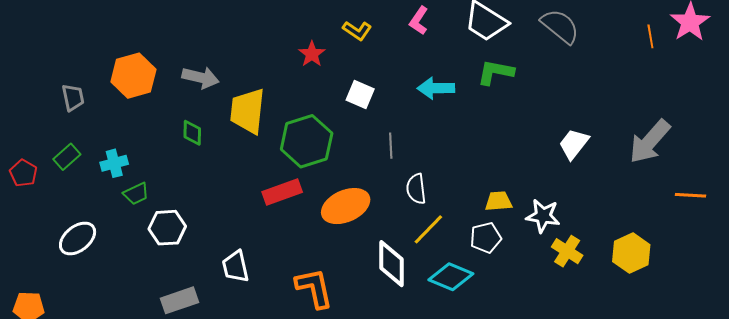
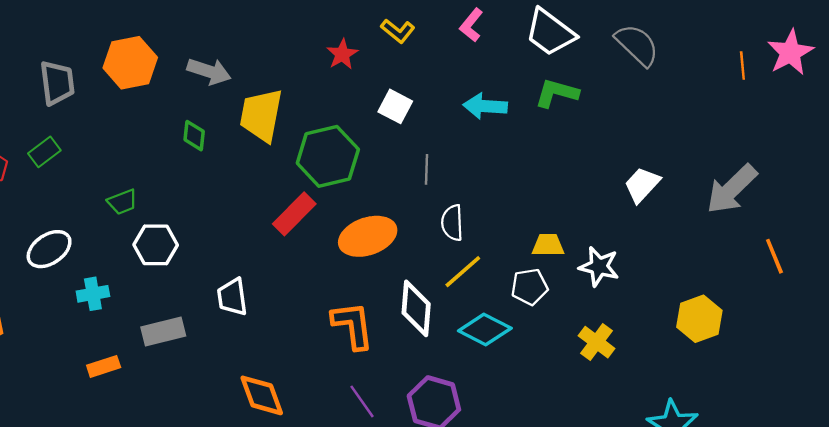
gray trapezoid: (73, 98) -> (57, 83), size x1.4
cyan cross: (114, 163) -> (93, 294), moved
red rectangle: (282, 192) -> (294, 214), turned -30
orange line: (690, 195) -> (774, 256), turned 60
yellow cross: (567, 251) -> (597, 342), moved
orange L-shape: (314, 288) -> (353, 325), moved

